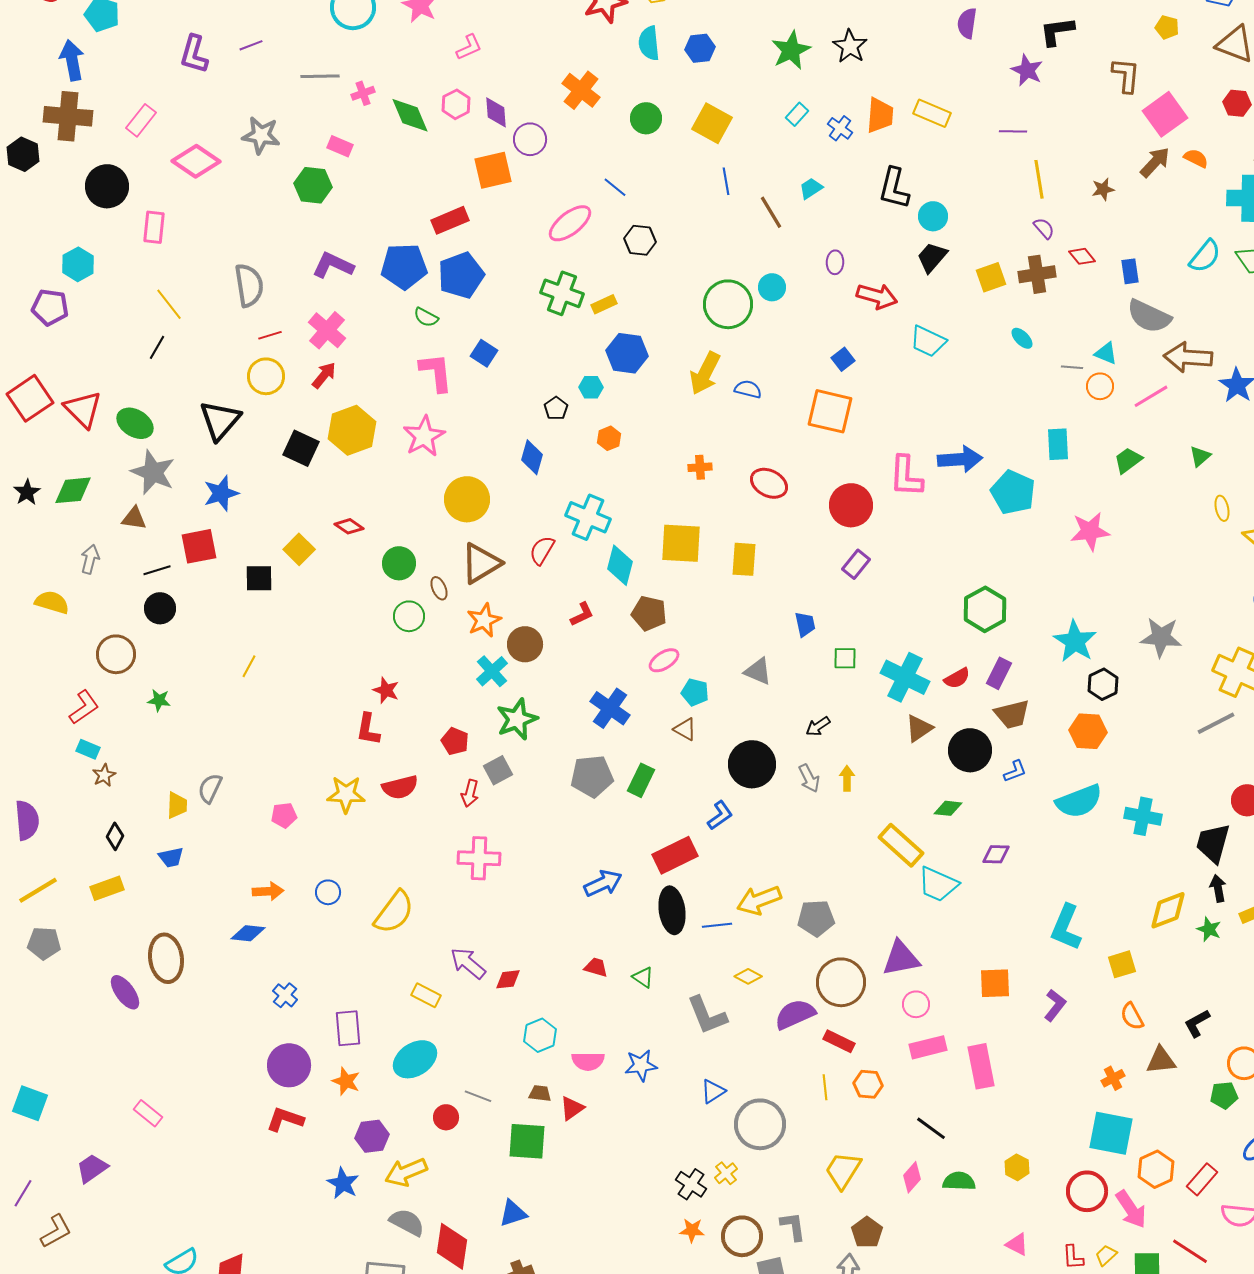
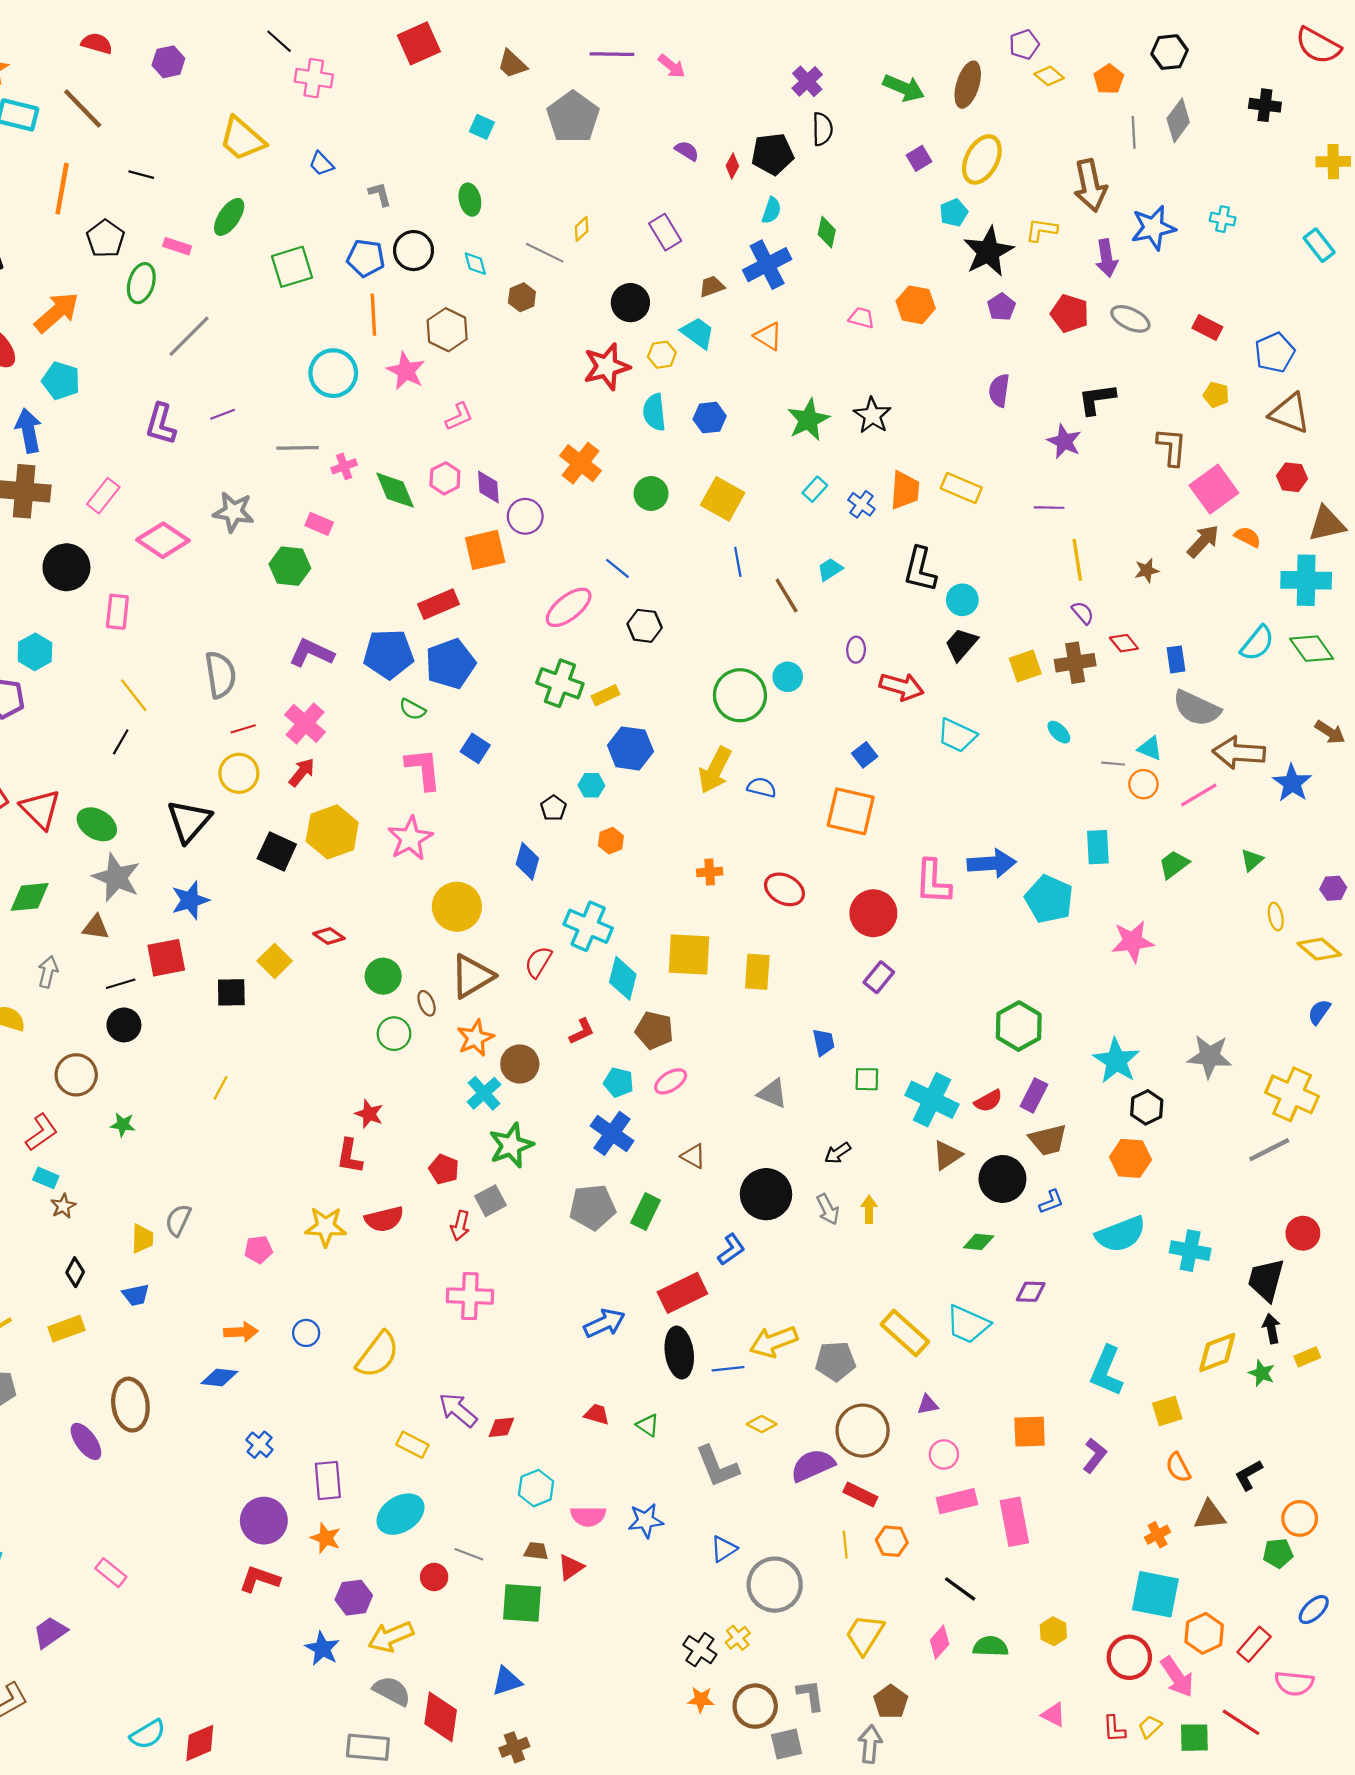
cyan pentagon: (695, 692) -> (618, 1082), moved
yellow rectangle: (901, 845) -> (905, 1333), moved
purple triangle: (901, 958) -> (928, 1405), size x0.5

